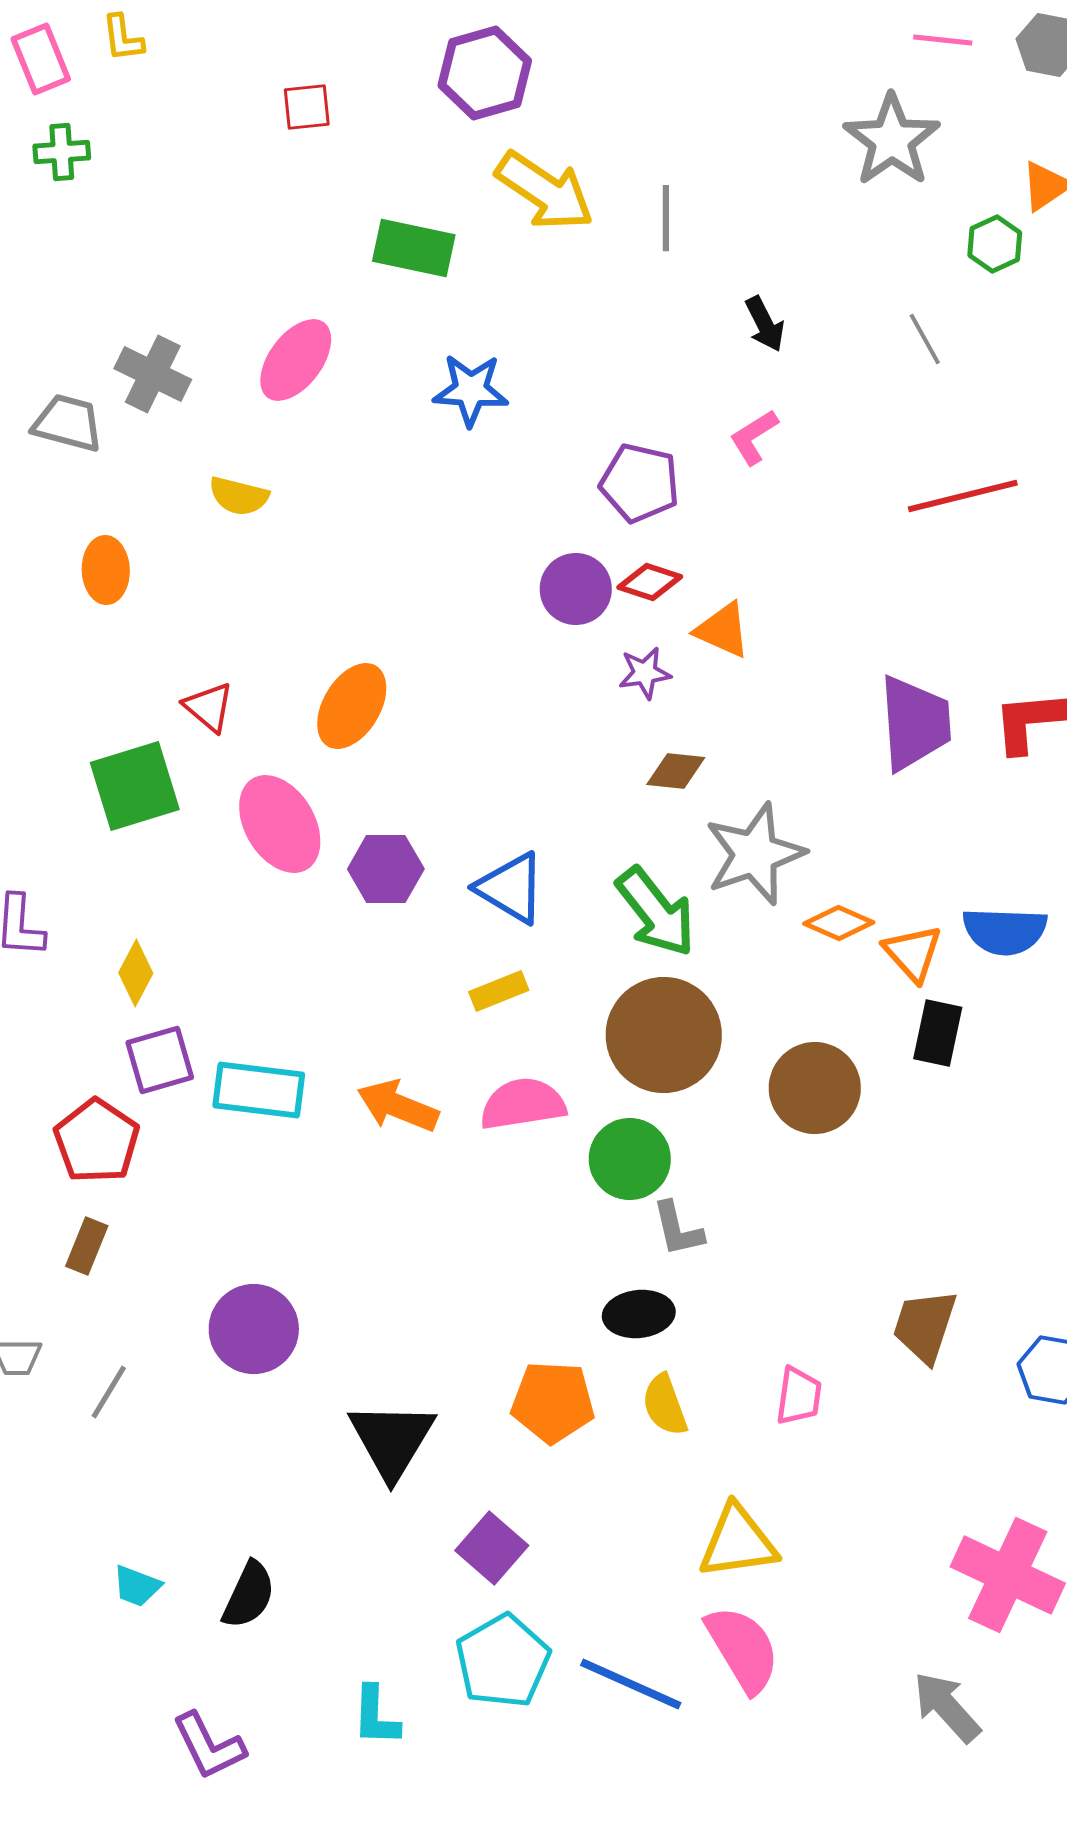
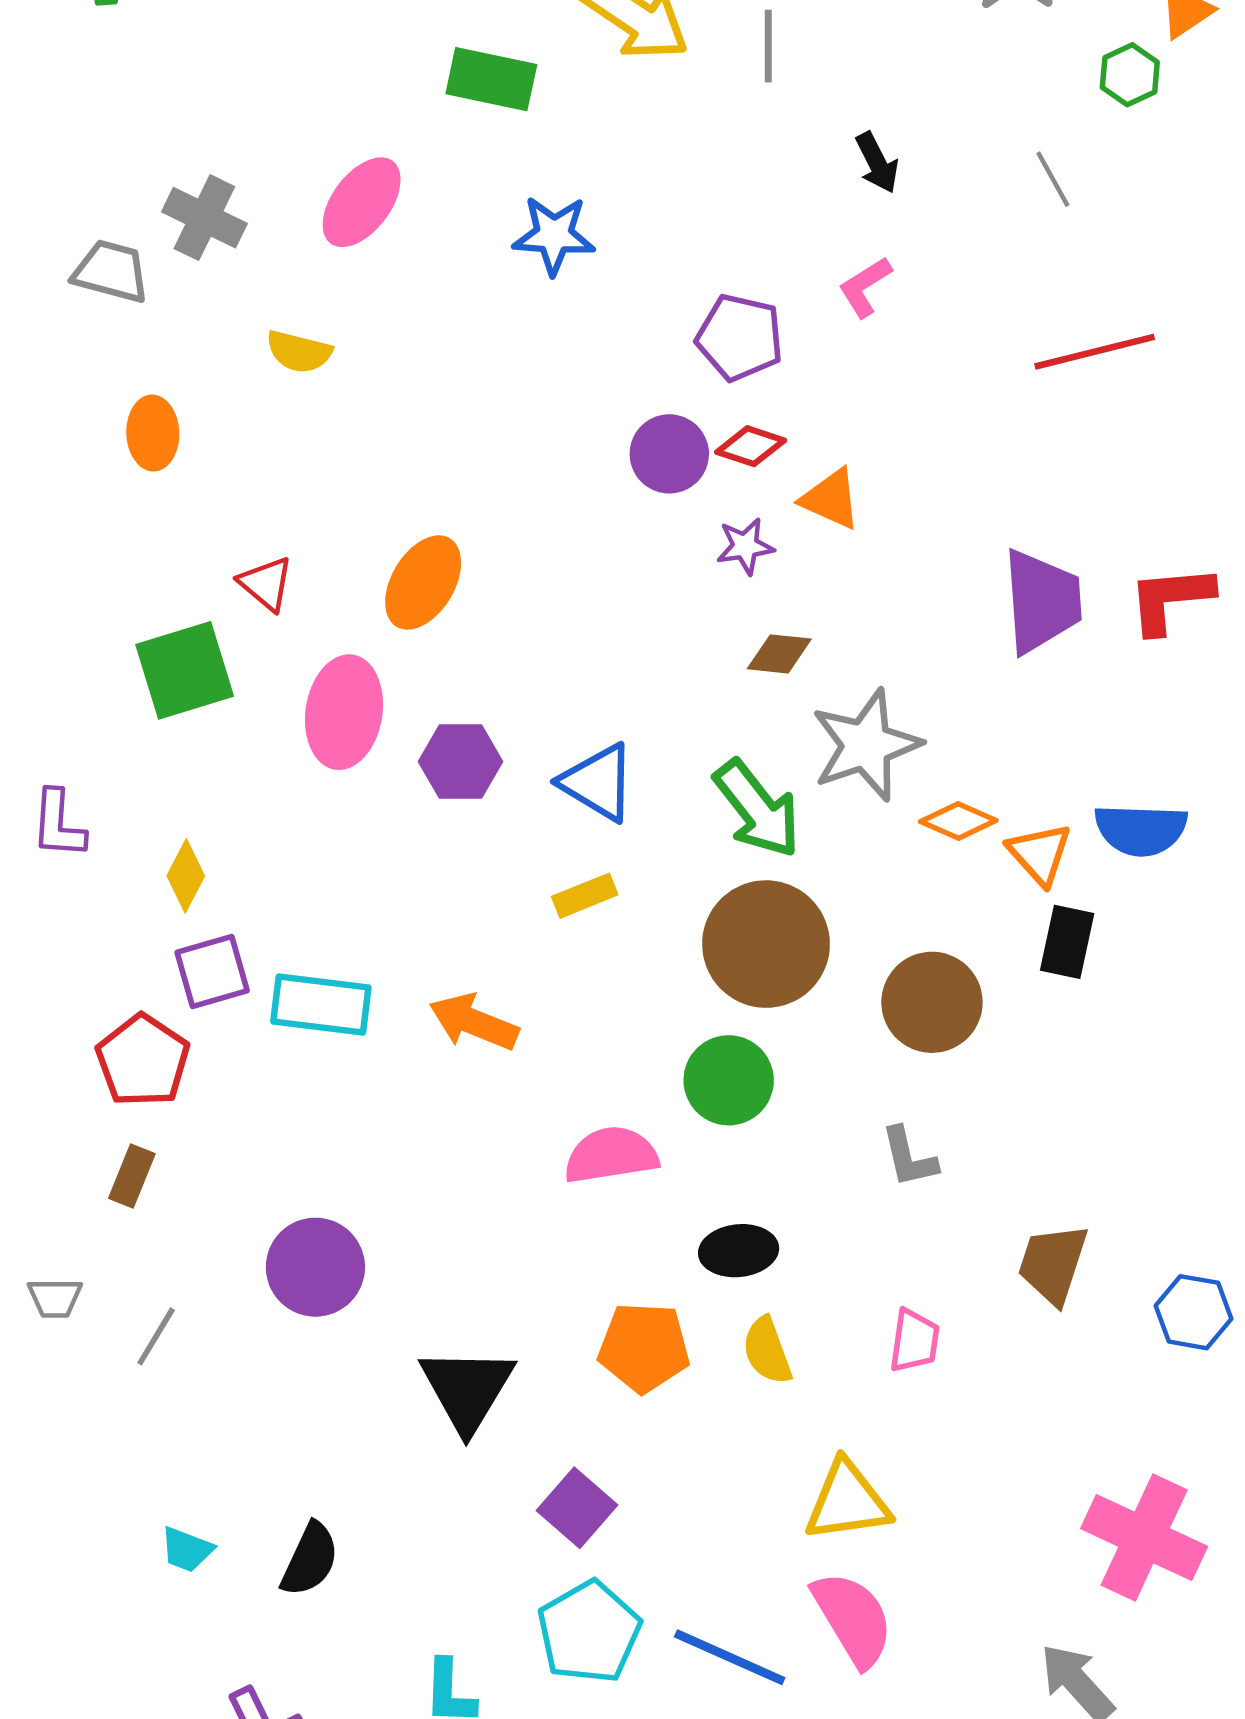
pink ellipse: (280, 824) -> (344, 712), turned 40
pink semicircle: (523, 1104) -> (611, 1155), moved
gray L-shape: (678, 1229) -> (909, 1157), moved

